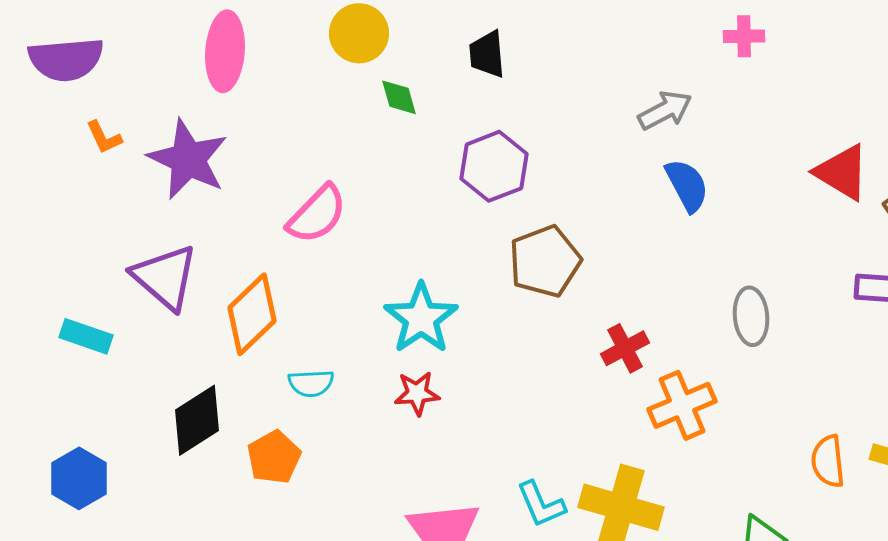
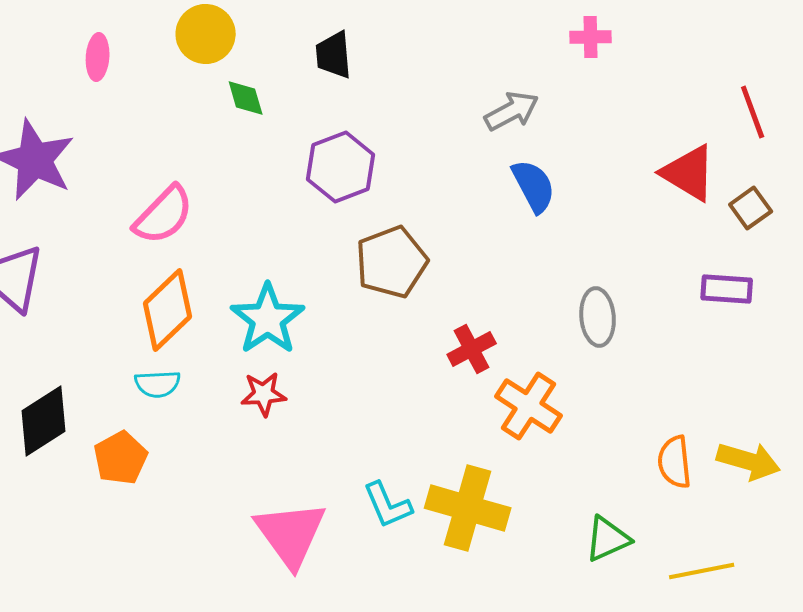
pink ellipse: (225, 51) -> (98, 57), moved, size x0.6
orange diamond: (252, 314) -> (168, 310), moved
orange cross: (682, 405) -> (529, 406), turned -34

